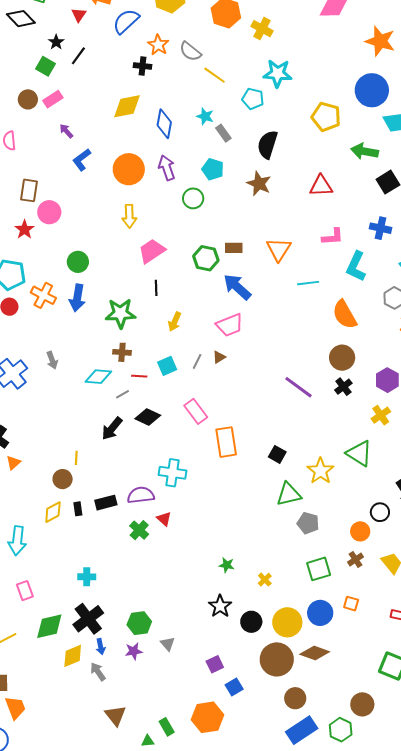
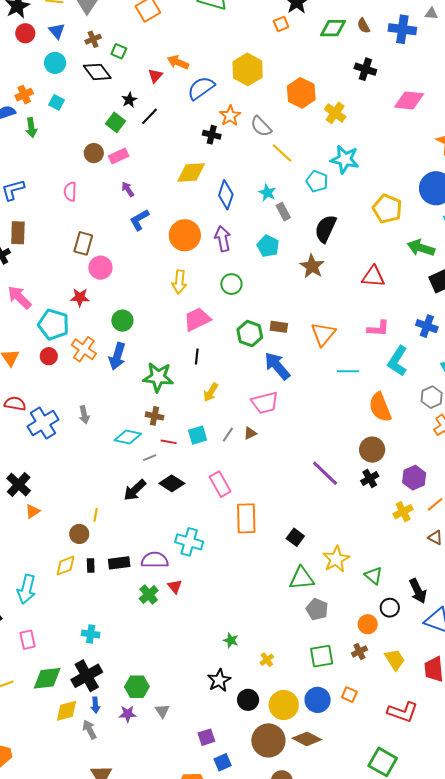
green circle: (193, 198) -> (231, 284), moved
red star: (24, 229) -> (80, 297), moved, turned 30
green triangle: (359, 453) -> (373, 576), moved, size x0.7

